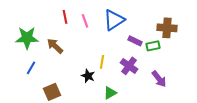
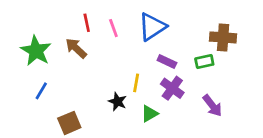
green star: (27, 38) -> (36, 51), turned 30
purple rectangle: (135, 41) -> (167, 61), moved
brown arrow: (55, 46) -> (76, 48), moved
green triangle: (110, 93) -> (150, 114), moved

